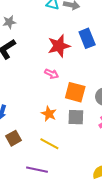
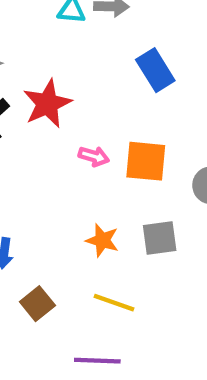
red star: (59, 46) -> (47, 104), moved
orange square: (75, 92) -> (146, 161), moved

